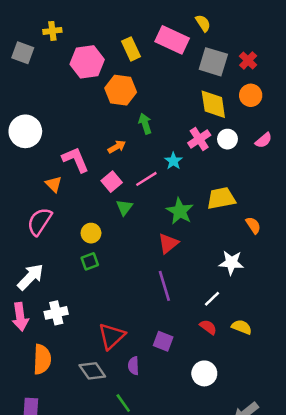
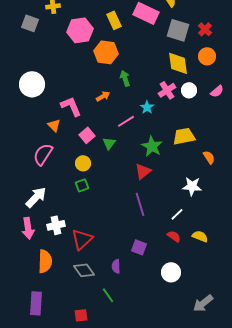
pink square: (112, 182) -> (87, 135), moved
red triangle: (112, 336) -> (82, 239), moved

